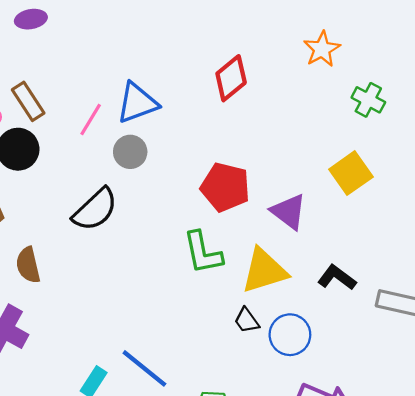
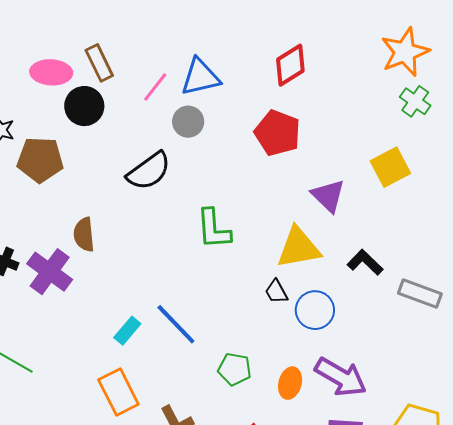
orange star: (322, 49) -> (405, 52), moved, size x1.4
red pentagon: (225, 187) -> (277, 133), moved
green L-shape: (203, 253) -> (213, 229), moved
brown semicircle: (28, 265) -> (84, 235), moved

